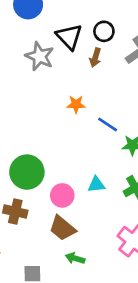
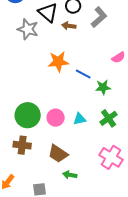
brown arrow: (95, 58) -> (69, 26), turned 88
orange star: (76, 104) -> (58, 62), size x1.5
pink circle: (62, 195) -> (56, 118), moved

